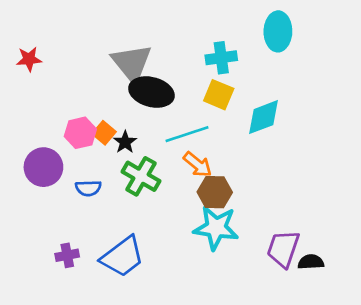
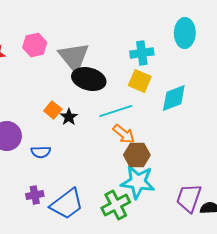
pink hexagon: (80, 133) -> (35, 45), moved
green cross: (141, 176) -> (116, 205), moved, turned 32
purple cross: (67, 255) -> (35, 195), moved

